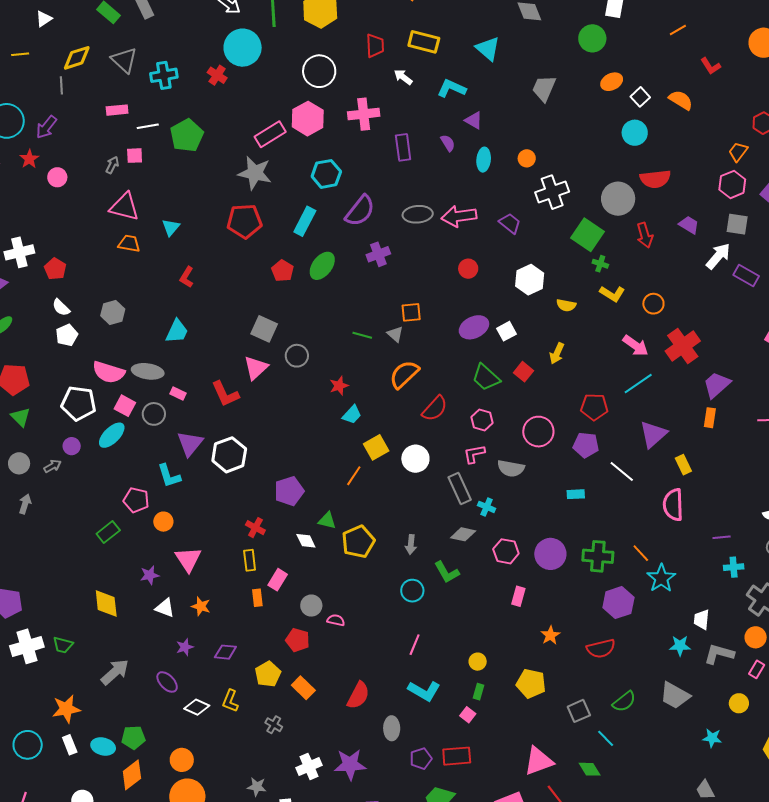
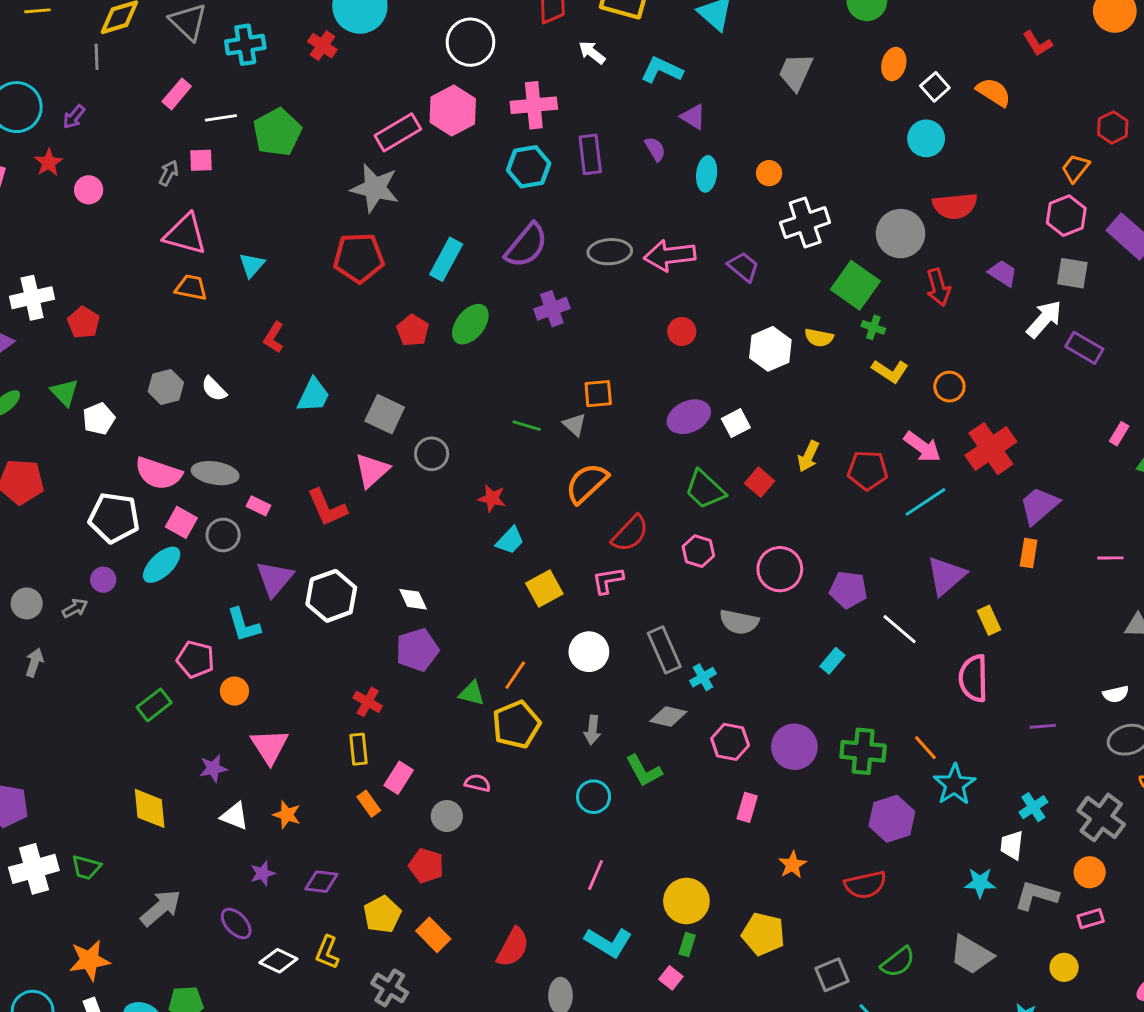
orange ellipse: (612, 82) -> (894, 64), turned -50
pink rectangle: (117, 110) -> (177, 94), turned -45
purple arrow: (46, 127) -> (74, 117), size x0.7
cyan hexagon: (326, 174) -> (529, 167), moved
yellow semicircle: (566, 305) -> (819, 338), moved
white semicircle: (61, 308) -> (214, 389), moved
cyan trapezoid: (177, 331) -> (313, 395), moved
red star: (339, 386) -> (492, 498), turned 30
red pentagon: (594, 407) -> (868, 470), moved
green triangle: (21, 417) -> (65, 392), moved
pink L-shape: (474, 454) -> (608, 580), moved
white circle: (415, 459) -> (589, 652), moved
orange line: (354, 476) -> (515, 675), moved
cyan rectangle: (576, 494) -> (832, 661), turned -48
cyan cross: (487, 507) -> (703, 677), turned 36
white diamond: (306, 541) -> (413, 599), moved
cyan cross: (734, 567) -> (1033, 807), moved, turned -30
orange rectangle: (257, 598) -> (369, 804), turned -30
pink semicircle: (336, 620) -> (478, 783), moved
yellow circle: (478, 662) -> (686, 901), size x1.8
pink rectangle: (757, 669) -> (1091, 919), turned 42
gray cross: (274, 725) -> (390, 988), size x1.4

